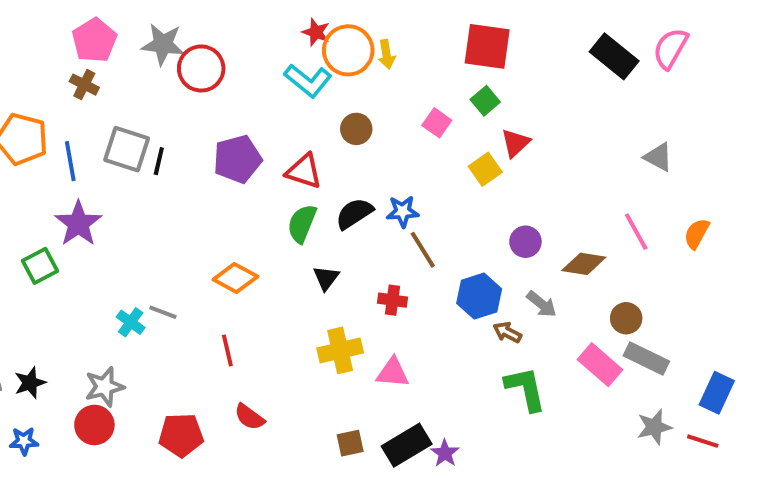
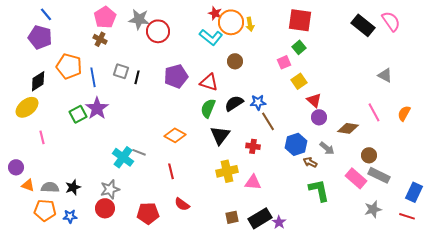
pink semicircle: (670, 48) -> (391, 21), turned 115
pink square: (437, 123) -> (284, 62), moved, turned 32
red triangle: (515, 143) -> (314, 100), moved, turned -35
gray square: (127, 149) -> (121, 71), size x0.7
green square: (40, 266) -> (78, 114), moved
black triangle: (326, 278) -> (220, 135), size x1.5
cyan cross: (131, 322) -> (123, 157), size x1.5
gray star: (654, 427) -> (373, 209), moved

